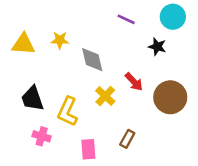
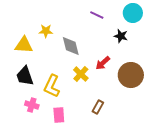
yellow triangle: (23, 44) -> (24, 45), moved
red arrow: (134, 82) -> (103, 63), turned 91
pink rectangle: (88, 149) -> (59, 115), moved

